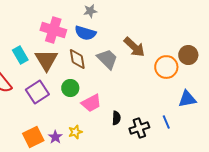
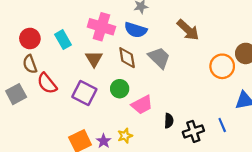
brown arrow: (134, 47) -> (188, 30), moved
cyan rectangle: (20, 55) -> (63, 40), moved
brown triangle: (46, 60) -> (94, 59), size x0.7
purple square: (37, 92) -> (84, 93), turned -30

